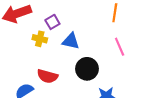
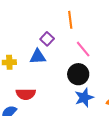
purple square: (52, 22) -> (47, 39), moved
black circle: (87, 69) -> (78, 74), moved

